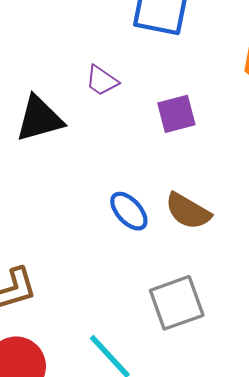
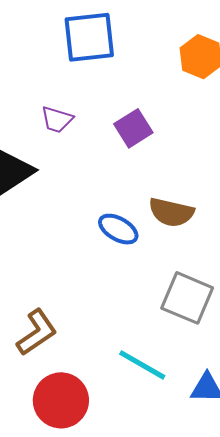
gray square: (177, 303) -> (187, 298), turned -30

